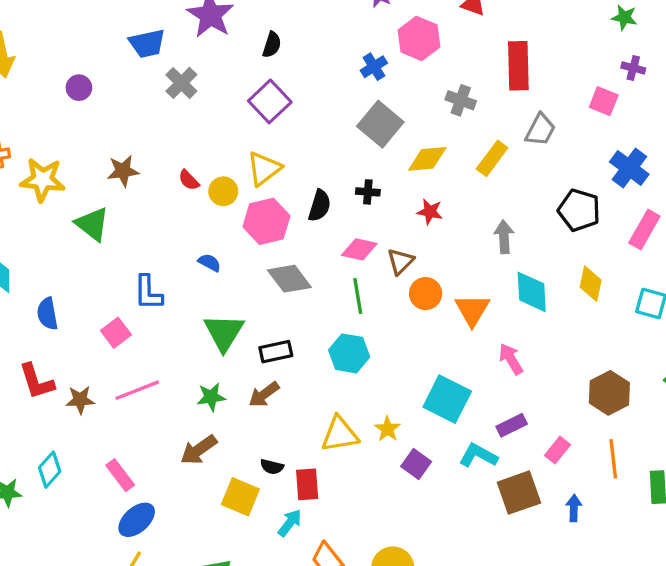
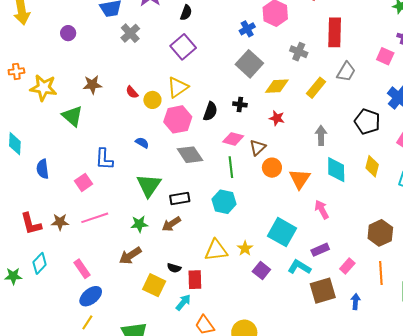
red L-shape: (37, 381) -> (31, 224), moved

